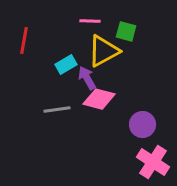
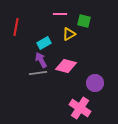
yellow triangle: (104, 51) -> (69, 34), size x0.6
purple arrow: (87, 78) -> (41, 60), moved
pink cross: (153, 162) -> (80, 108), moved

